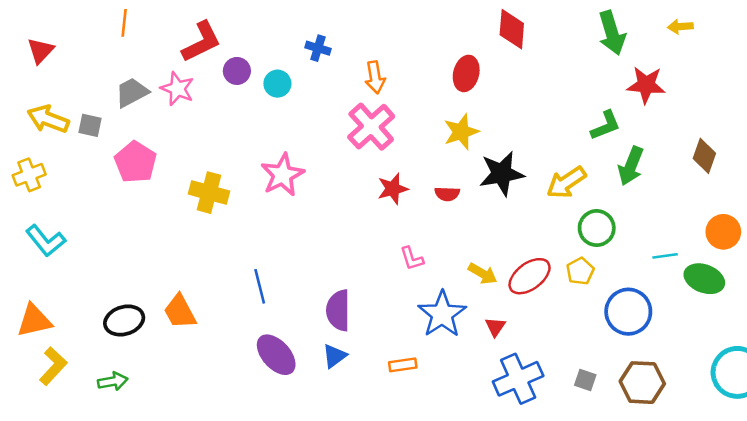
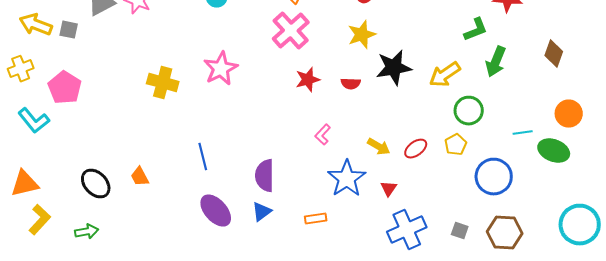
pink pentagon: (136, 162) -> (65, 88), moved
pink L-shape: (412, 258) -> (323, 135), turned 60
red ellipse: (530, 276) -> (416, 149), size x0.7
orange trapezoid: (180, 312) -> (140, 177), size x0.7
black ellipse: (124, 320) -> (96, 184), turned 64

